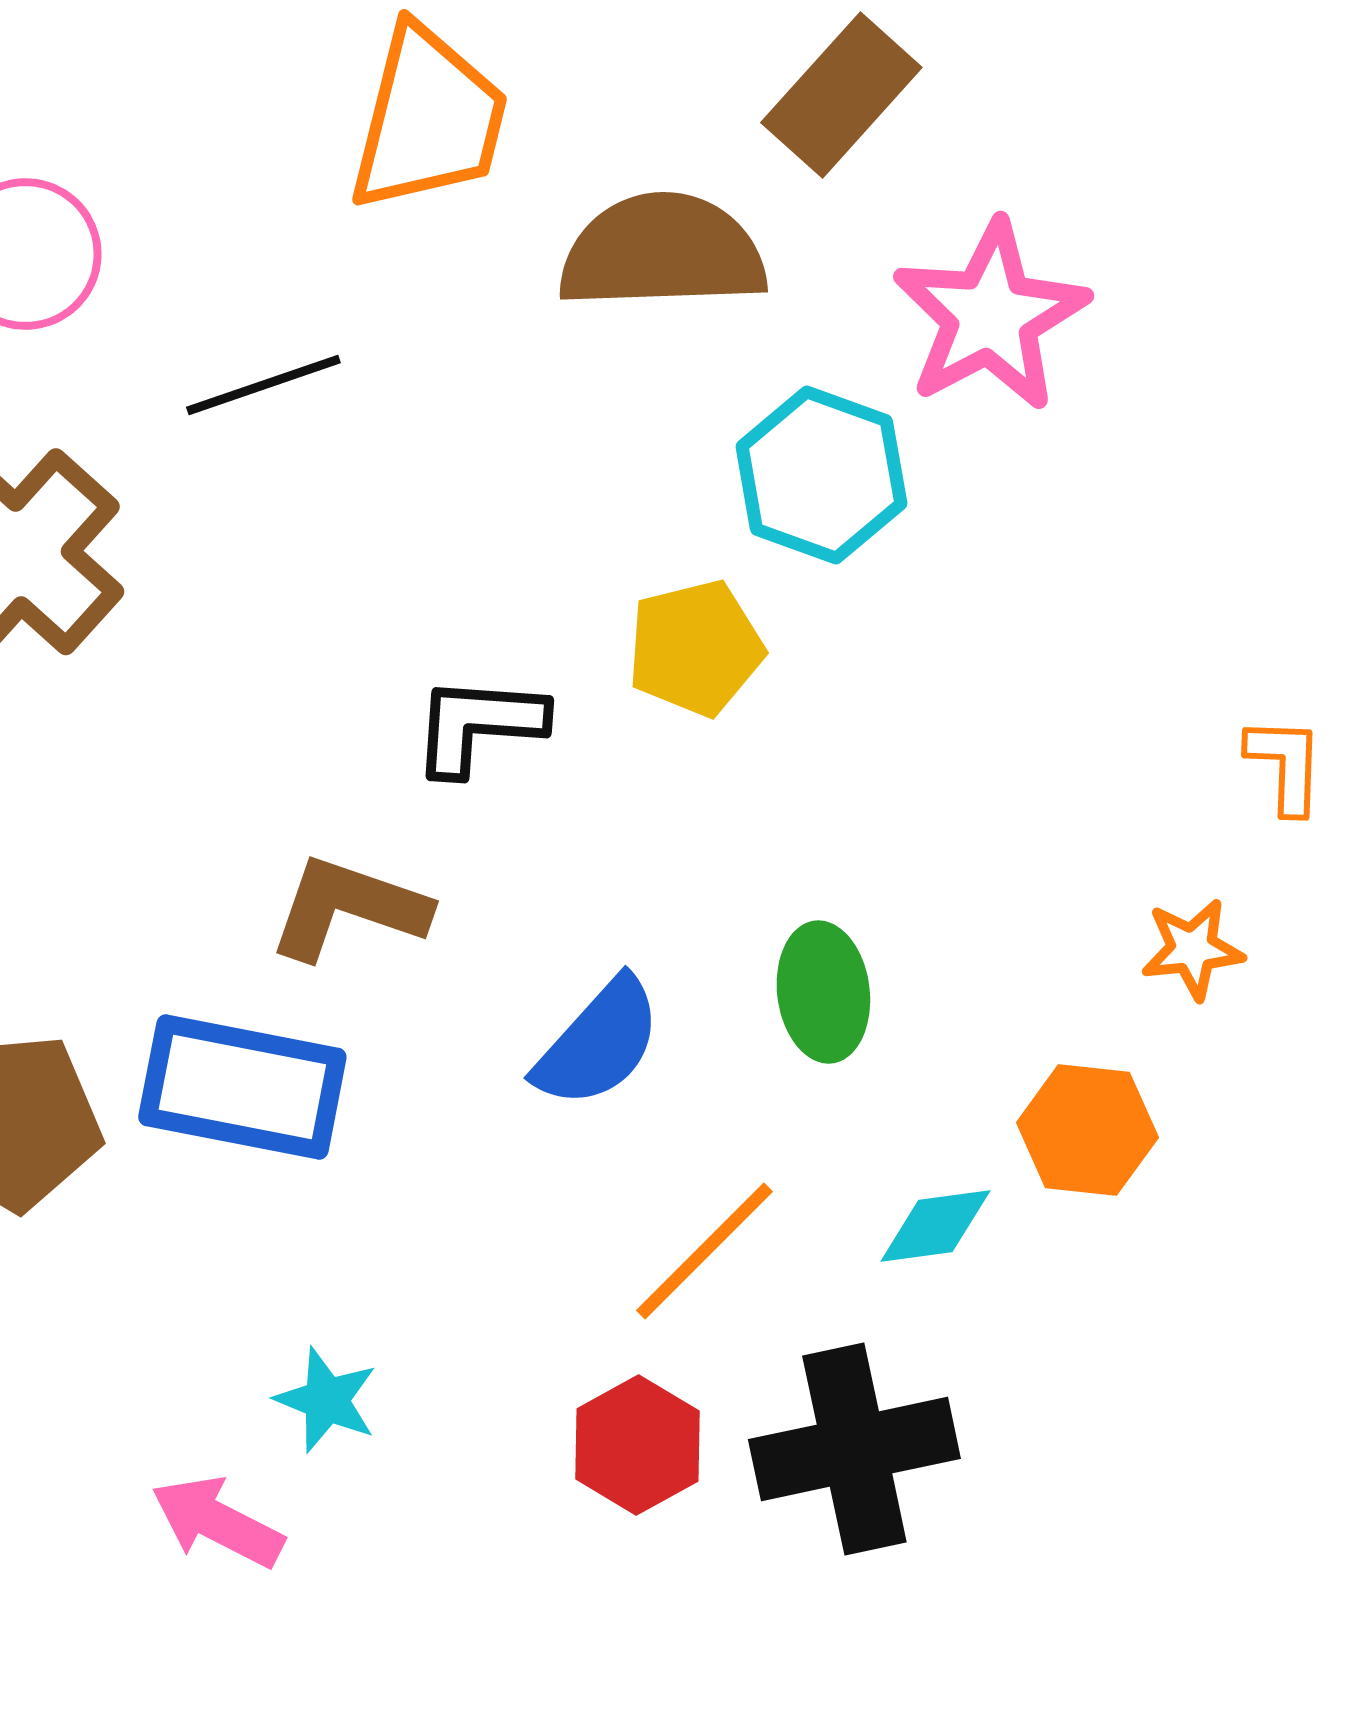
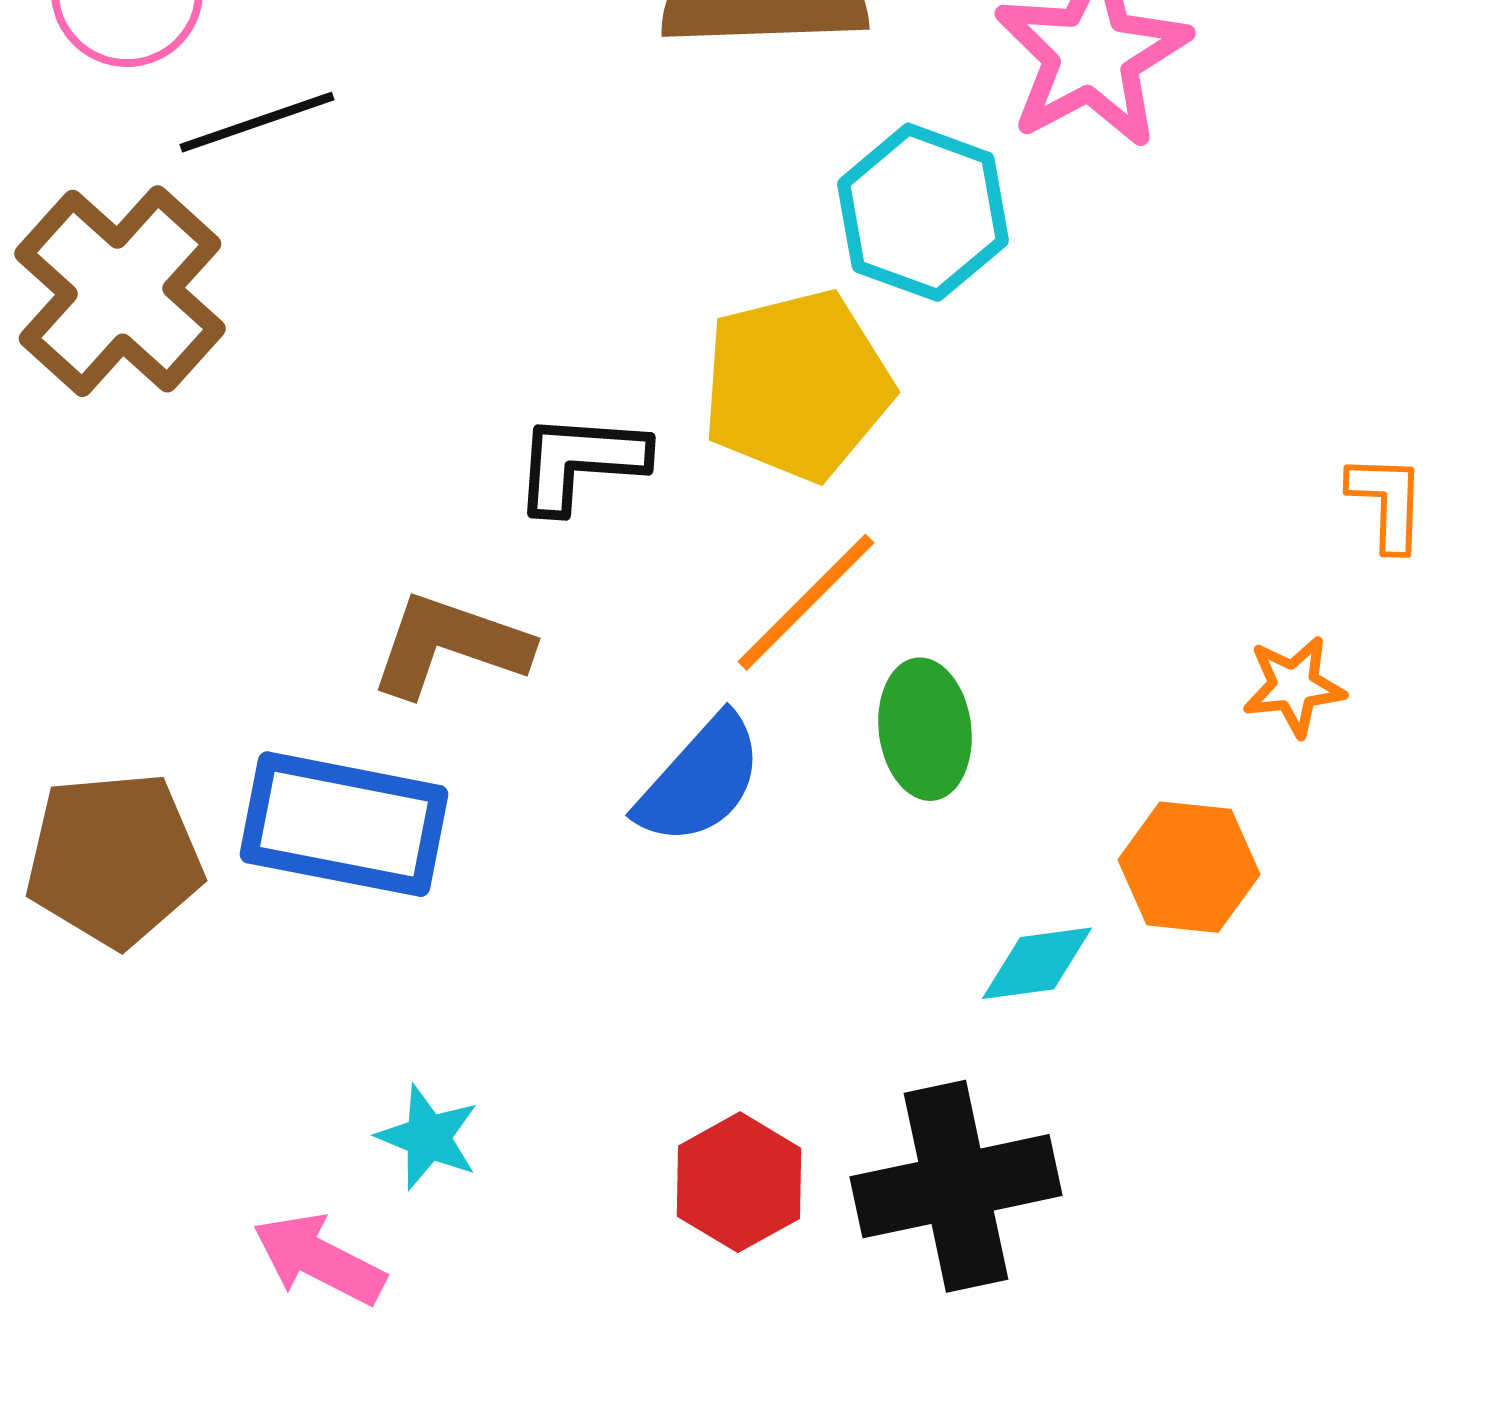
black line: (263, 385) -> (257, 122), moved
yellow pentagon: (695, 648) -> (797, 385), size x1.4
orange line: (704, 1251) -> (806, 602), moved

